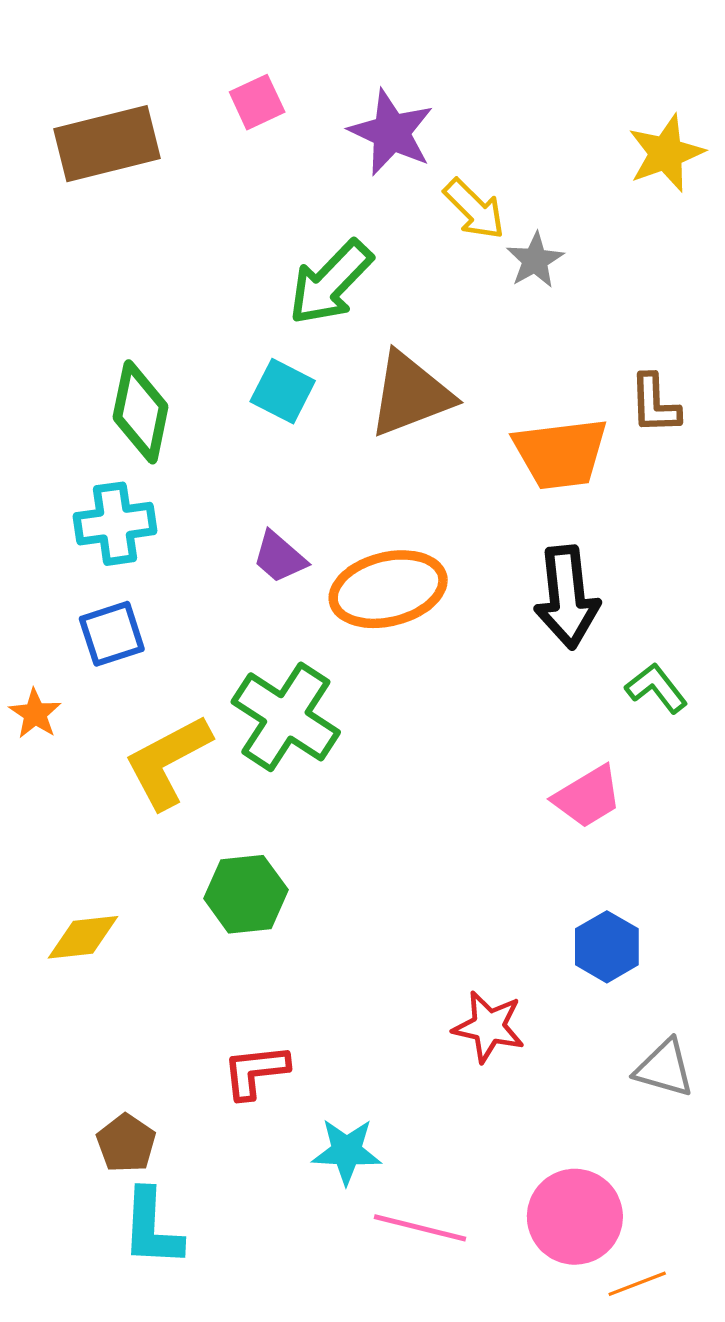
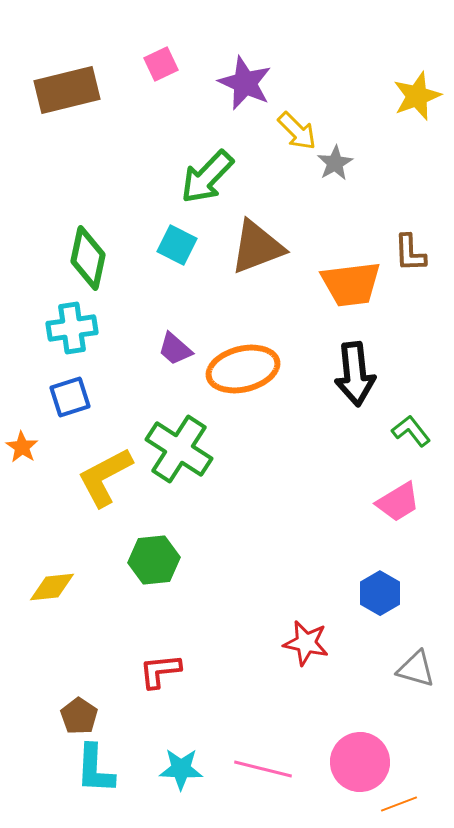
pink trapezoid: (588, 797) -> (398, 502), moved
cyan star: (347, 1151) -> (181, 769), moved

